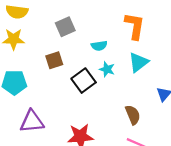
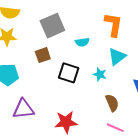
gray square: (65, 27) -> (52, 26), size x1.4
cyan star: (107, 69) -> (100, 74), moved
black square: (84, 81) -> (69, 73), turned -35

